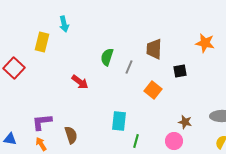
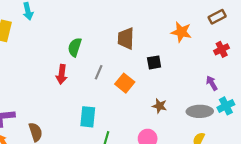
gray line: (129, 67) -> (99, 72), moved
red arrow: (80, 82) -> (62, 74), moved, turned 60
brown star: (185, 122) -> (160, 106), moved

